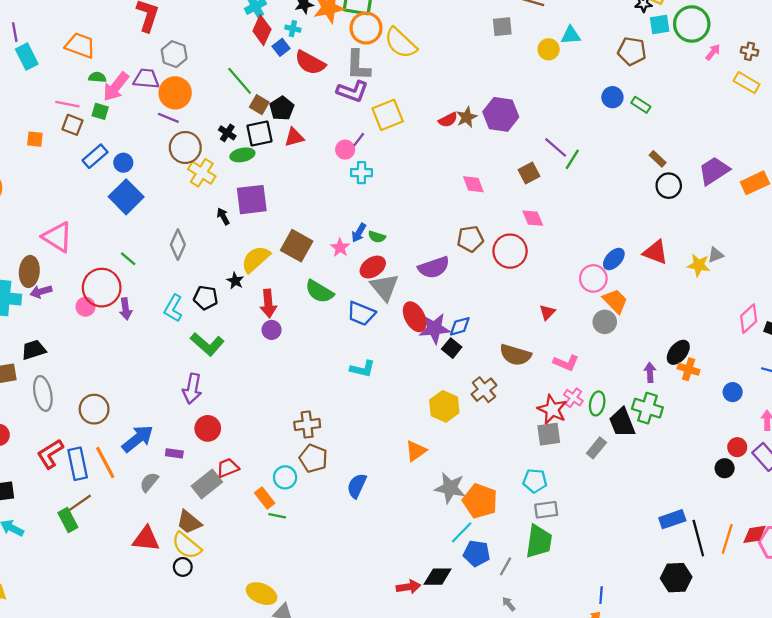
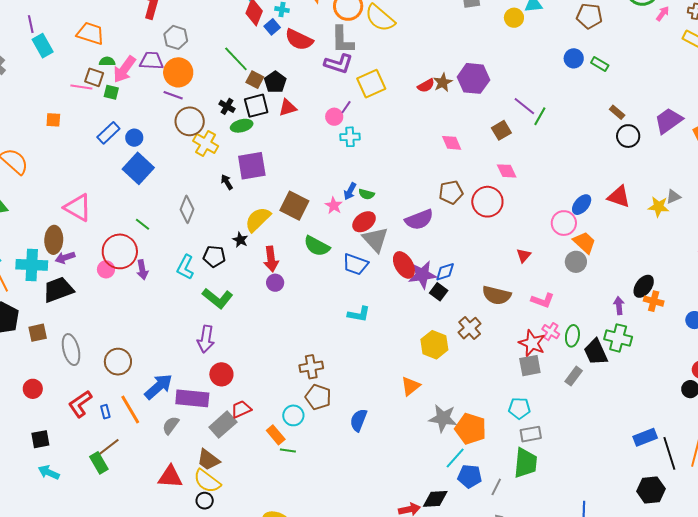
brown square: (72, 125) -> (94, 77), moved
black trapezoid: (34, 350) -> (58, 290), moved, size x1.4
purple rectangle: (174, 453) -> (192, 398), size x2.0
blue rectangle: (78, 464) -> (105, 412), size x0.5

